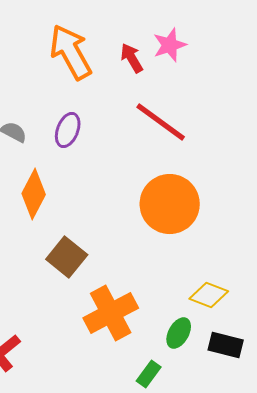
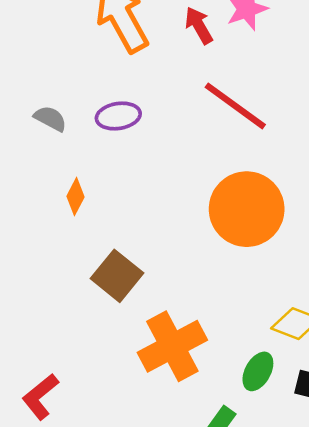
purple ellipse: (68, 130) -> (118, 116), turned 60
orange diamond: (34, 194) -> (75, 197), size x0.6

